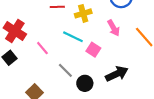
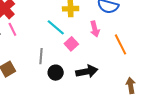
pink line: (42, 48) -> (12, 29), moved
gray line: (65, 70) -> (41, 56), turned 35

